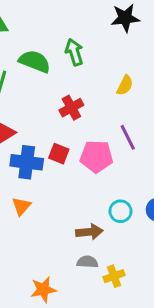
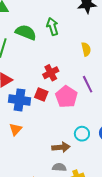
yellow semicircle: (125, 85) -> (86, 49), turned -40
red cross: (71, 108) -> (51, 73), moved
pink pentagon: (96, 156) -> (66, 97), turned 30

